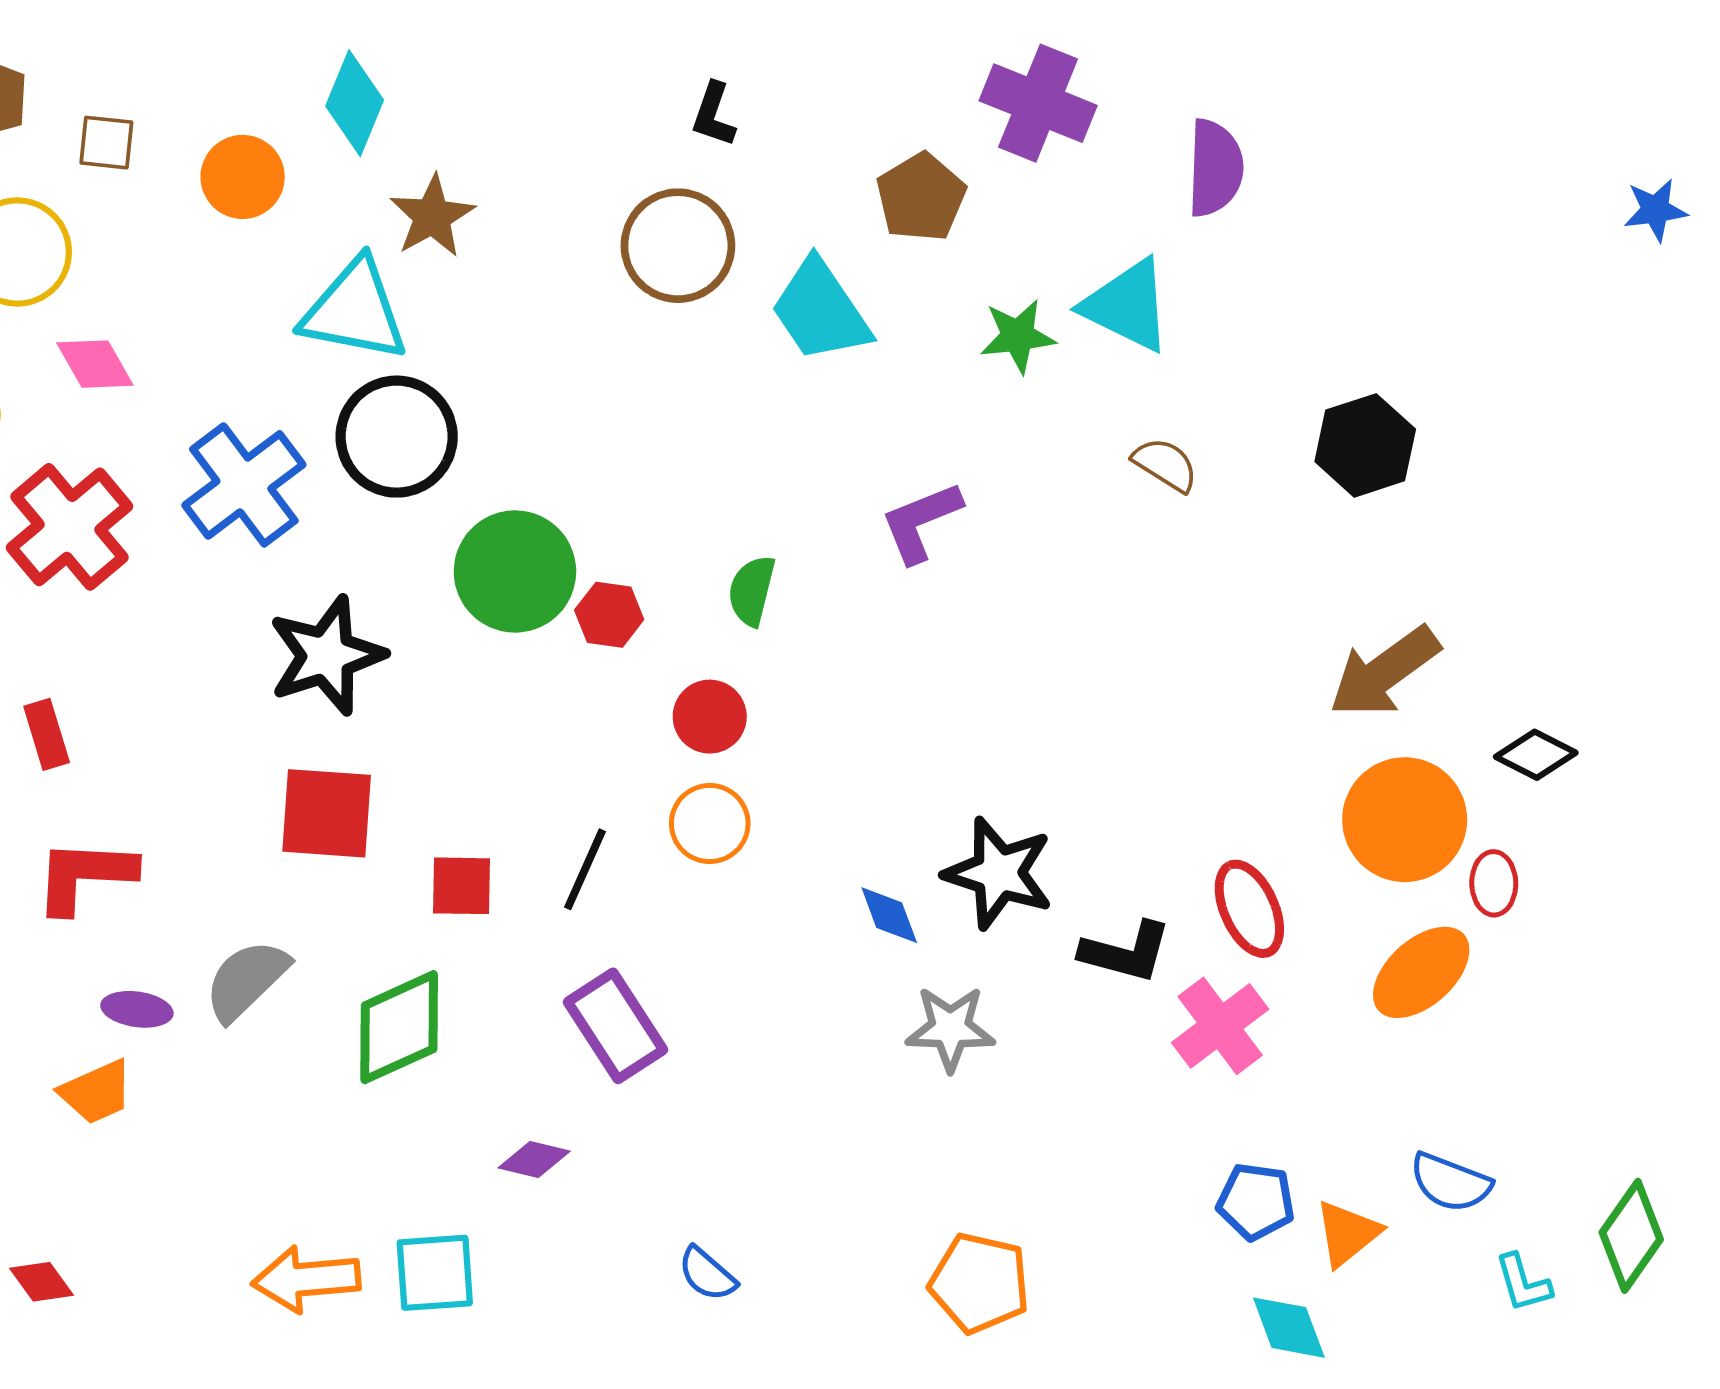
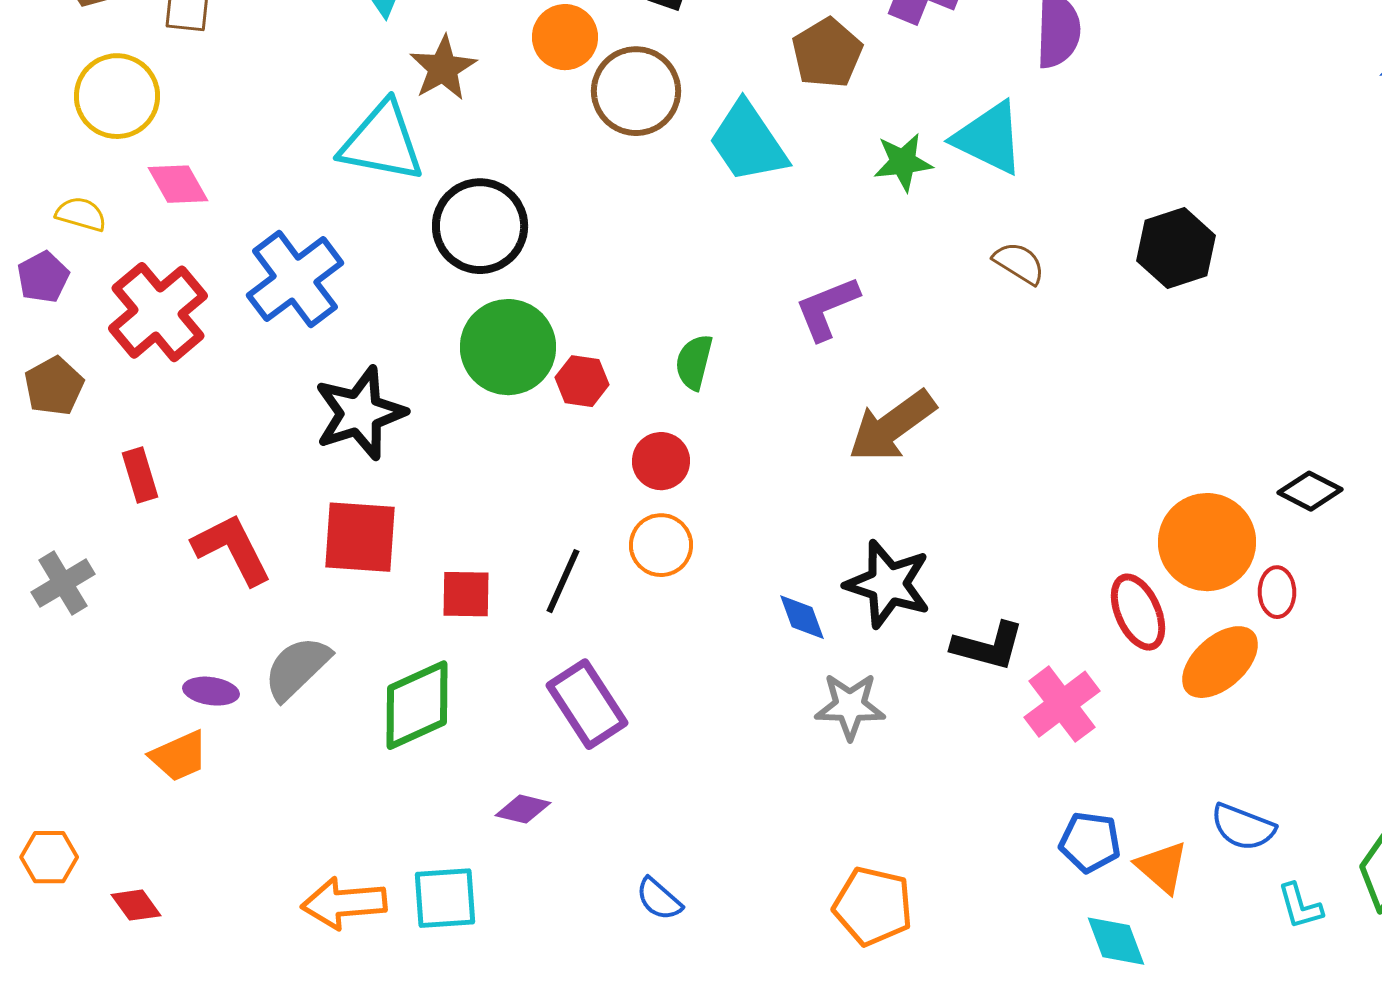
orange circle: (243, 177) -> (565, 37), moved
black circle: (397, 437) -> (480, 226), moved
brown arrow: (1384, 672) -> (892, 426), moved
red L-shape: (85, 876) -> (232, 549), moved, turned 60
red ellipse: (1249, 909) -> (1138, 612), moved
orange triangle: (1347, 1233) -> (1162, 867), turned -40

